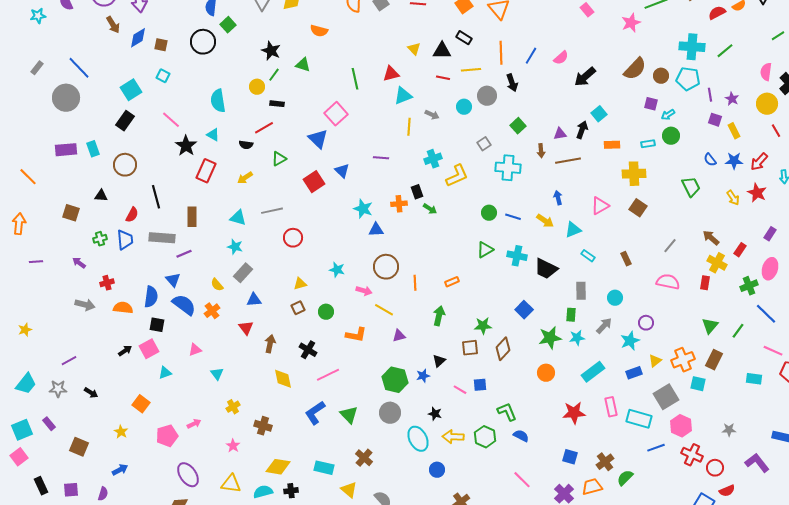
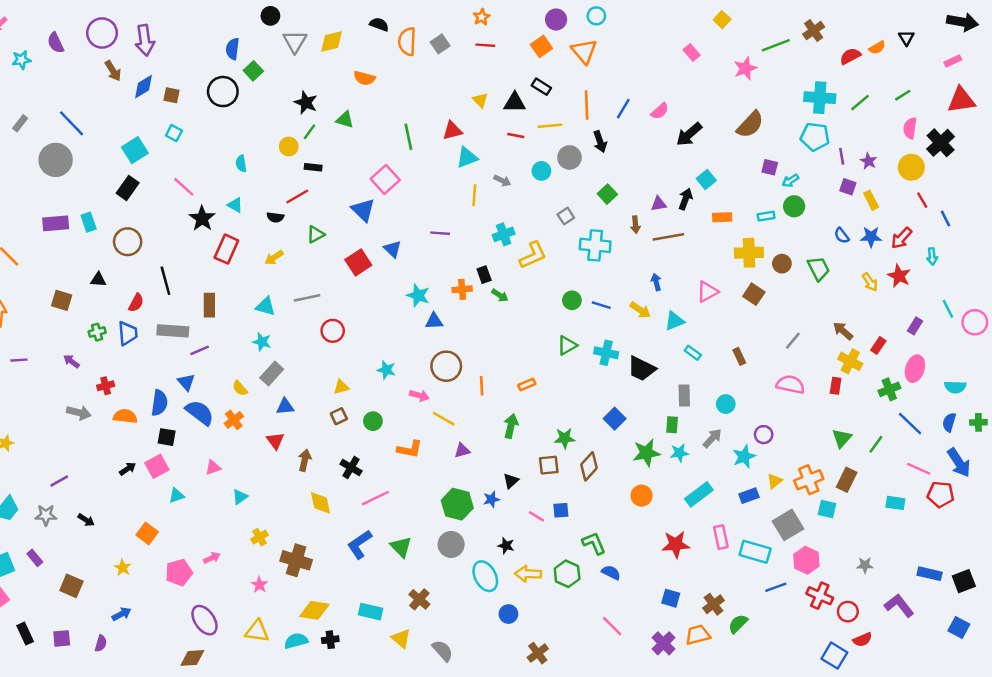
green line: (778, 36) -> (903, 95), moved
brown circle: (661, 76) -> (782, 264), moved
cyan semicircle: (218, 101) -> (241, 164), size x0.6
cyan triangle: (217, 374) -> (240, 497), turned 32
brown cross: (263, 426) -> (296, 560), size x1.4

